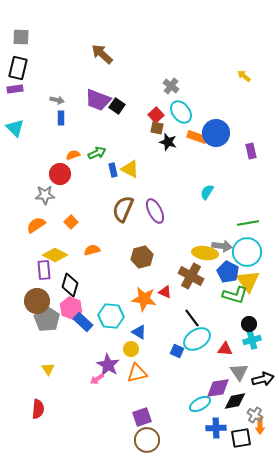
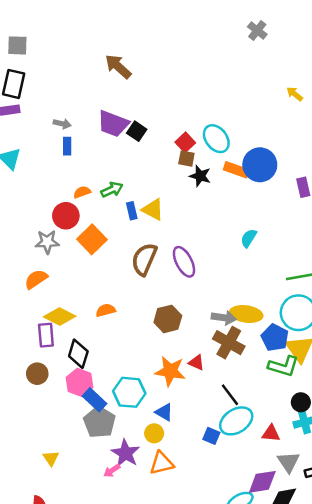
gray cross: (171, 86) -> (257, 30), moved
orange square: (71, 222) -> (92, 239), moved, size x1.6
gray arrow: (222, 246) -> (224, 318), moved
brown circle: (37, 301) -> (37, 374), size x0.7
gray pentagon: (47, 319) -> (99, 422), moved

